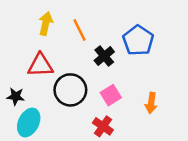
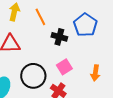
black cross: (104, 56) -> (59, 37), turned -35
black circle: (70, 90) -> (33, 76), moved

